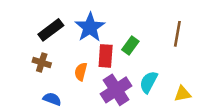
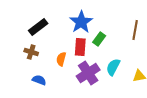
blue star: (90, 27) -> (81, 22), moved

